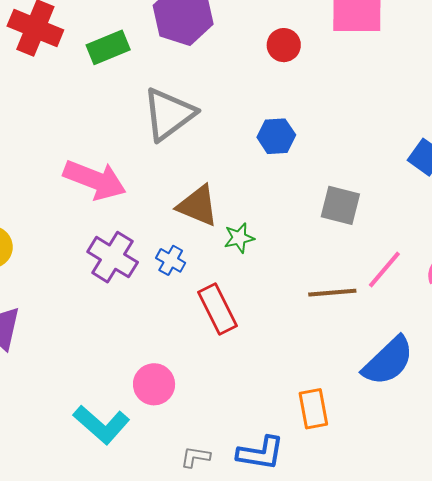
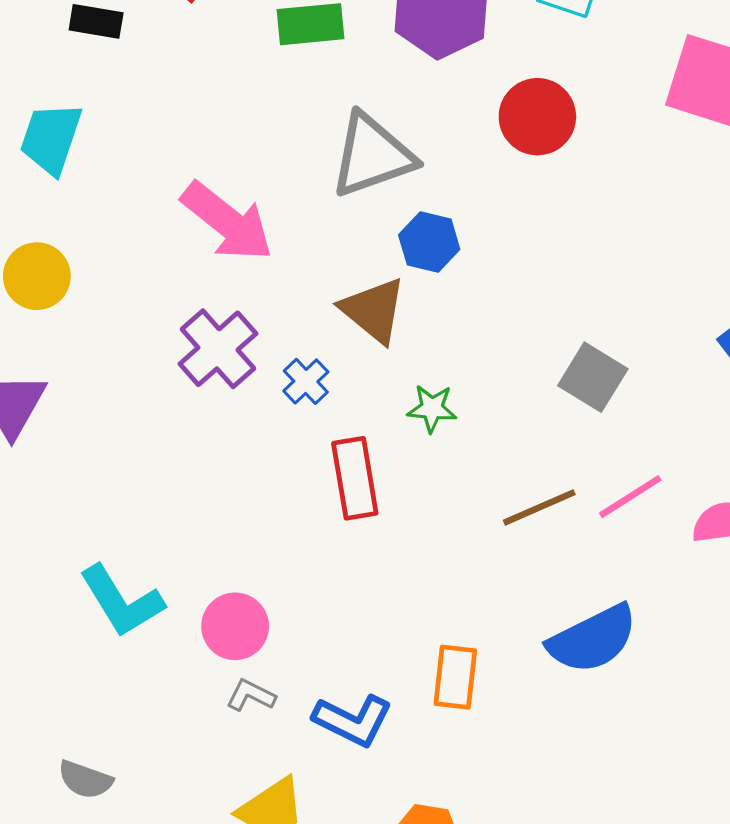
red circle: (284, 45) -> (537, 117), moved, size x1.4
blue hexagon: (276, 136) -> (429, 242), moved
green star: (239, 238) -> (432, 408), moved
brown line: (332, 293) -> (539, 507), turned -36
pink circle: (154, 384) -> (235, 626), moved

